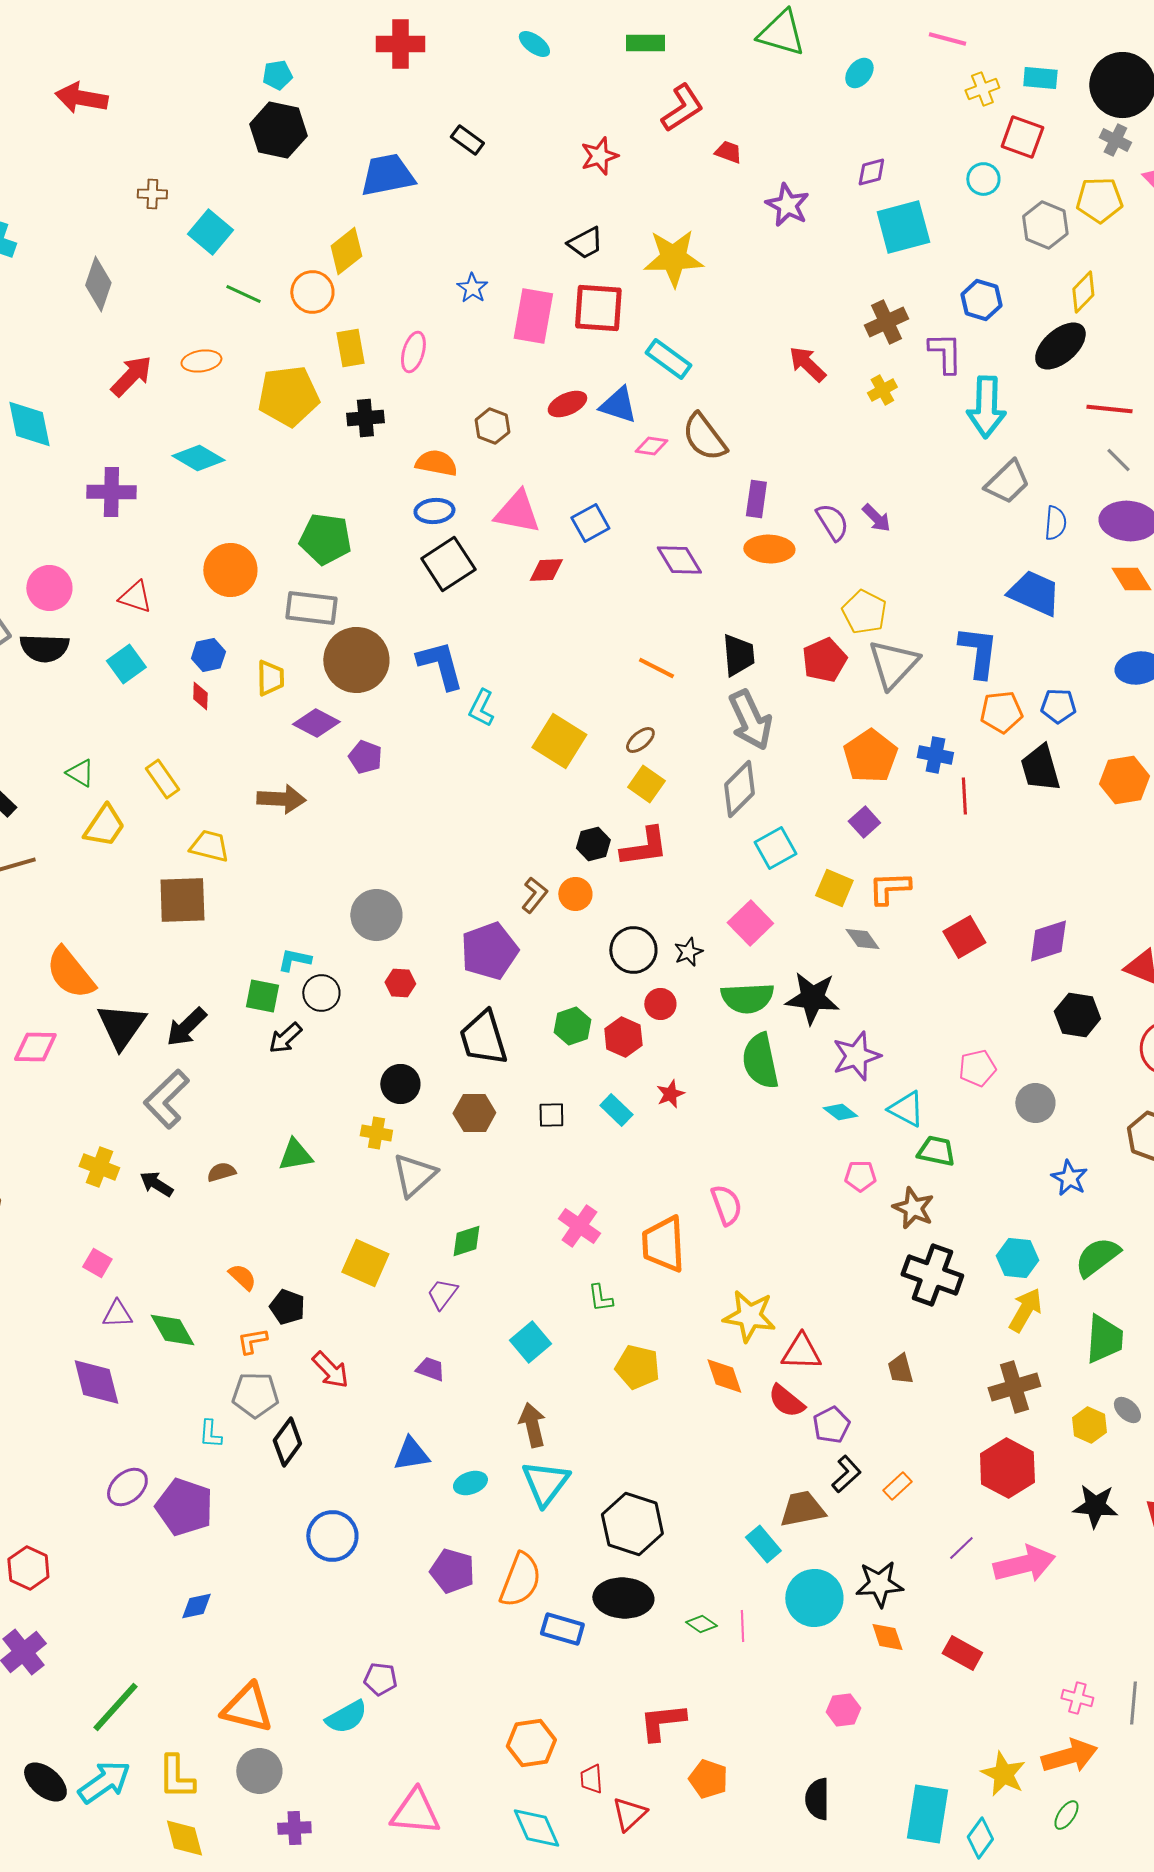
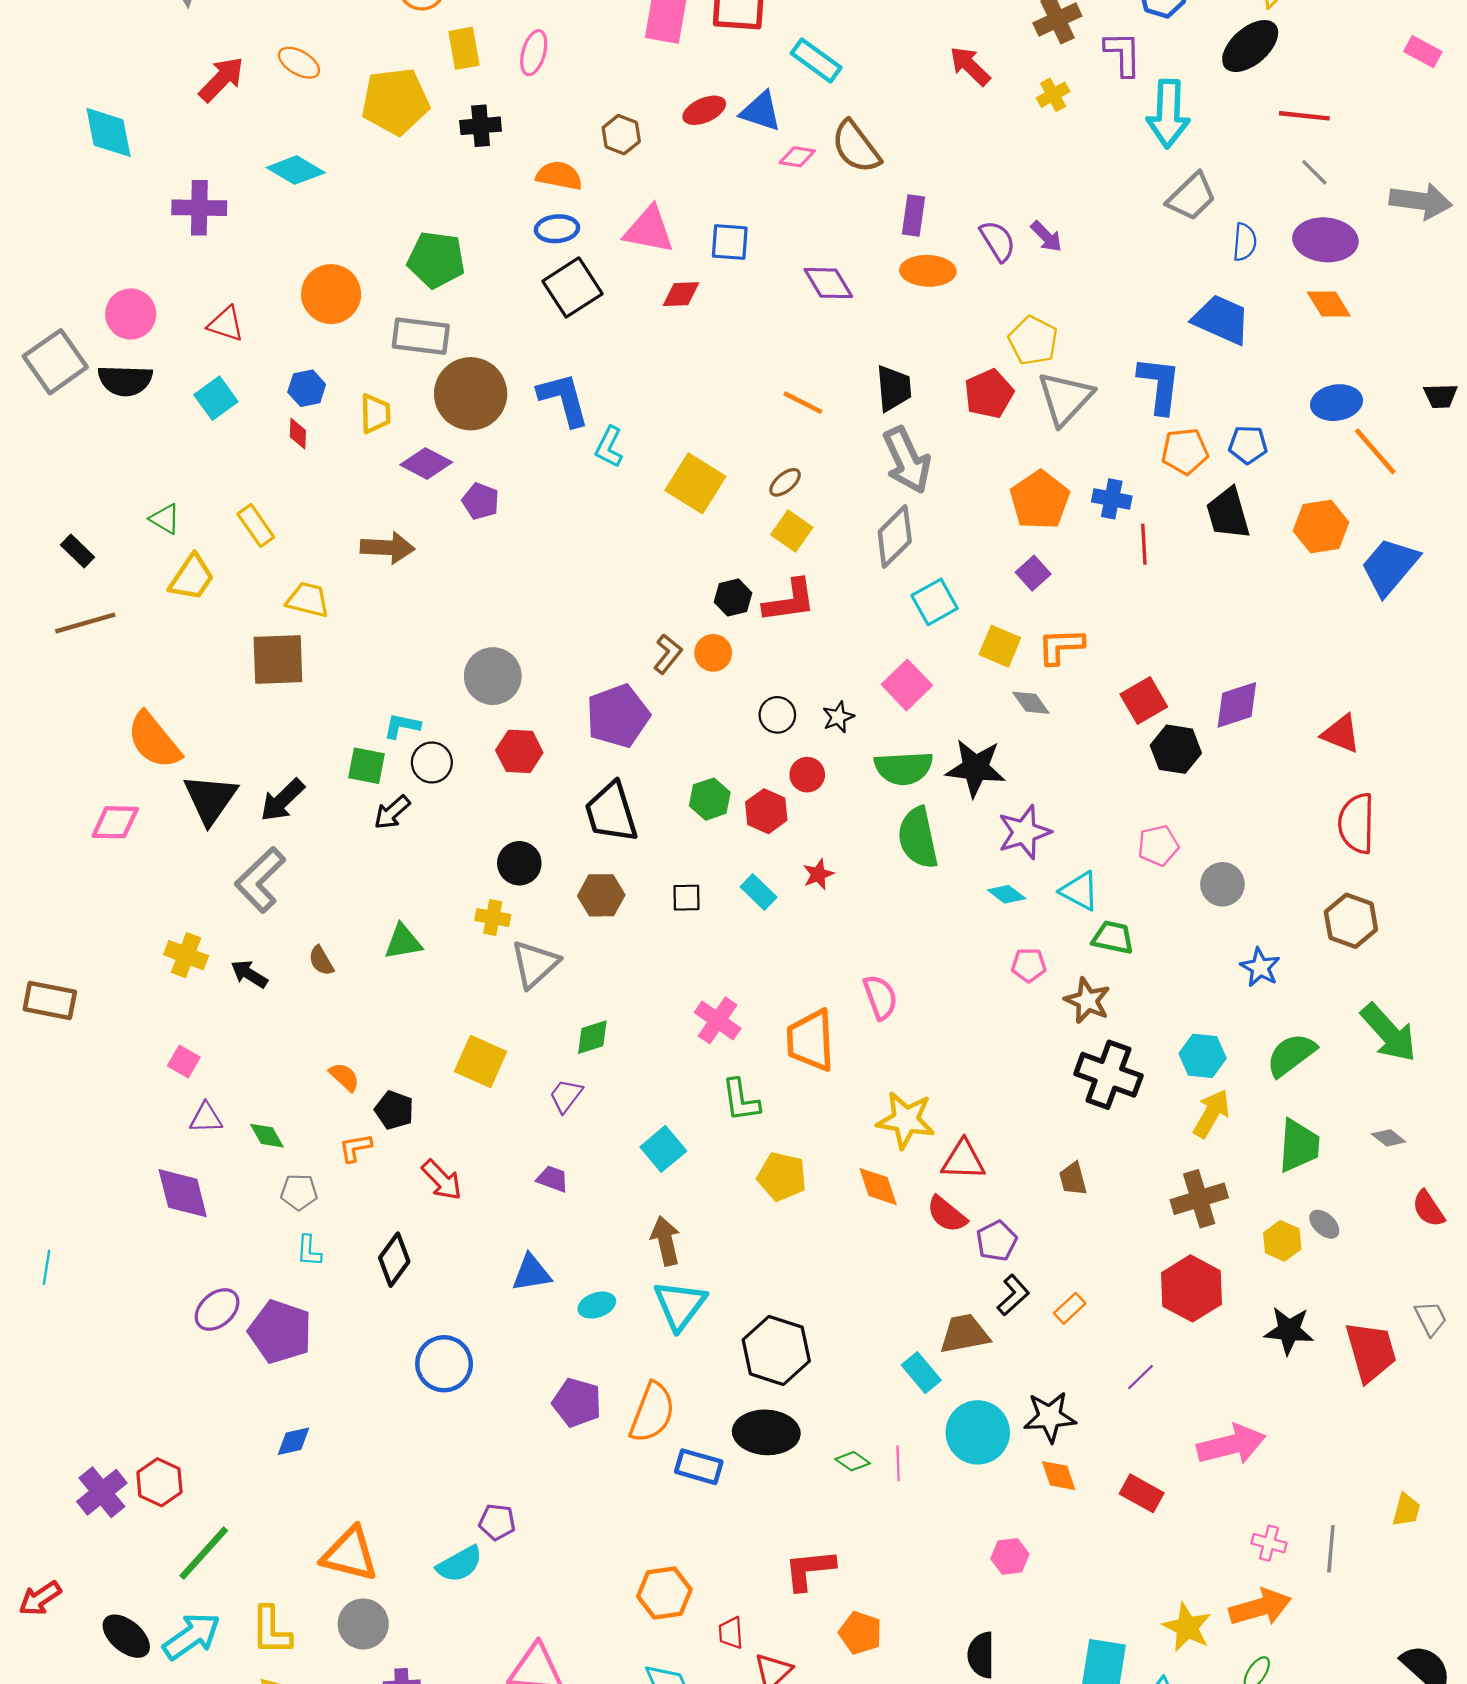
orange ellipse: (201, 361) -> (299, 63), turned 39
blue square: (590, 523) -> (730, 242), turned 33
black circle: (633, 950) -> (777, 715), size x0.7
red hexagon: (400, 983) -> (519, 751), size x1.4
black hexagon: (1077, 1015) -> (1176, 749), moved
brown semicircle: (221, 1172) -> (321, 961), turned -104
green L-shape: (600, 1298) -> (741, 1100), size x1.4
green diamond: (172, 1330) -> (267, 1136), size x0.7
gray pentagon: (255, 1395) -> (299, 1192), moved, size x0.7
pink arrow: (1024, 1564) -> (1231, 1445), moved
red hexagon: (28, 1568) -> (159, 1482), moved

